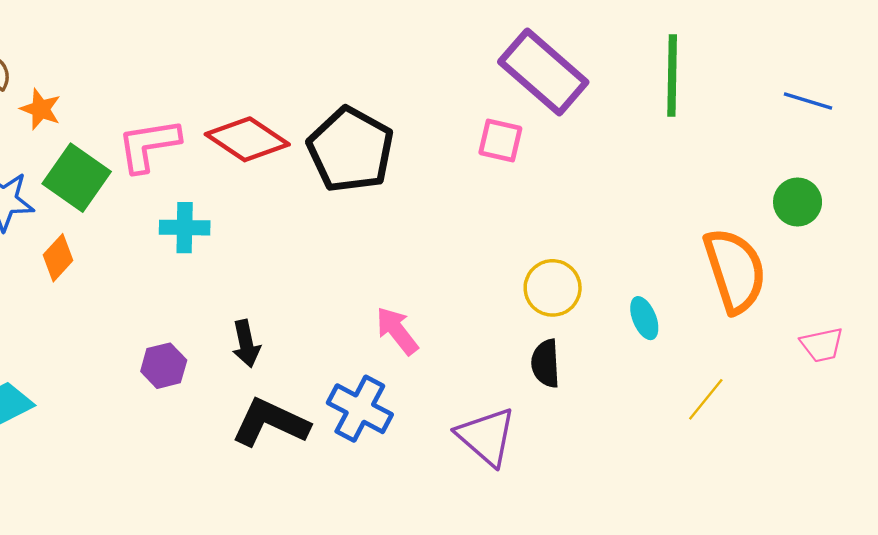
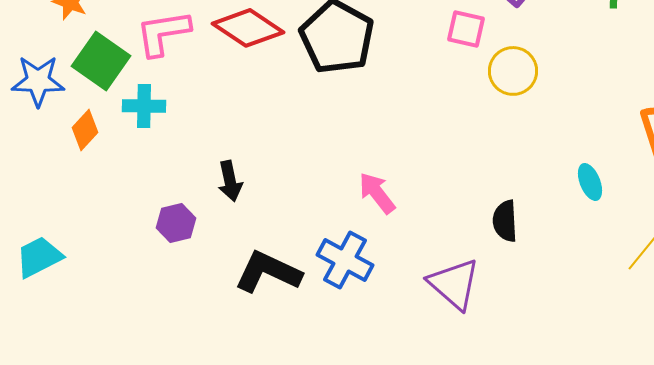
cyan cross: (185, 228) -> (144, 106), moved
yellow circle: (553, 288) -> (513, 71), moved
black arrow: (246, 344) -> (230, 181), moved

